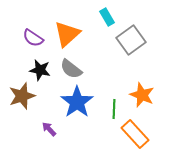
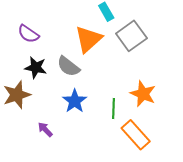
orange triangle: (67, 34) -> (88, 39), moved
blue star: (77, 102) -> (75, 101), size x0.7

